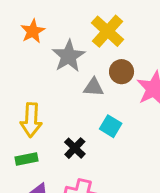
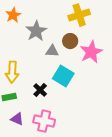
yellow cross: (108, 31) -> (79, 15), moved, turned 30
cyan square: (111, 126) -> (63, 76), size x1.5

